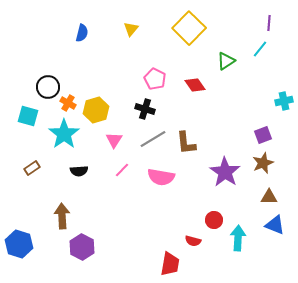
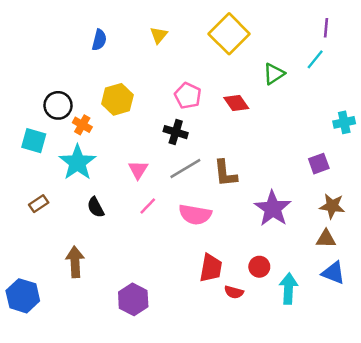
yellow hexagon: (96, 110) -> (117, 99), moved
brown star: (263, 163) -> (332, 206), moved, turned 30
black semicircle: (79, 171) -> (96, 207), turned 66
purple hexagon: (82, 247) -> (133, 299), moved
red trapezoid: (170, 264) -> (211, 268), moved

